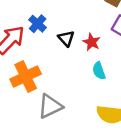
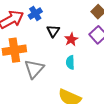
gray triangle: (50, 106) -> (34, 69), moved, turned -40

